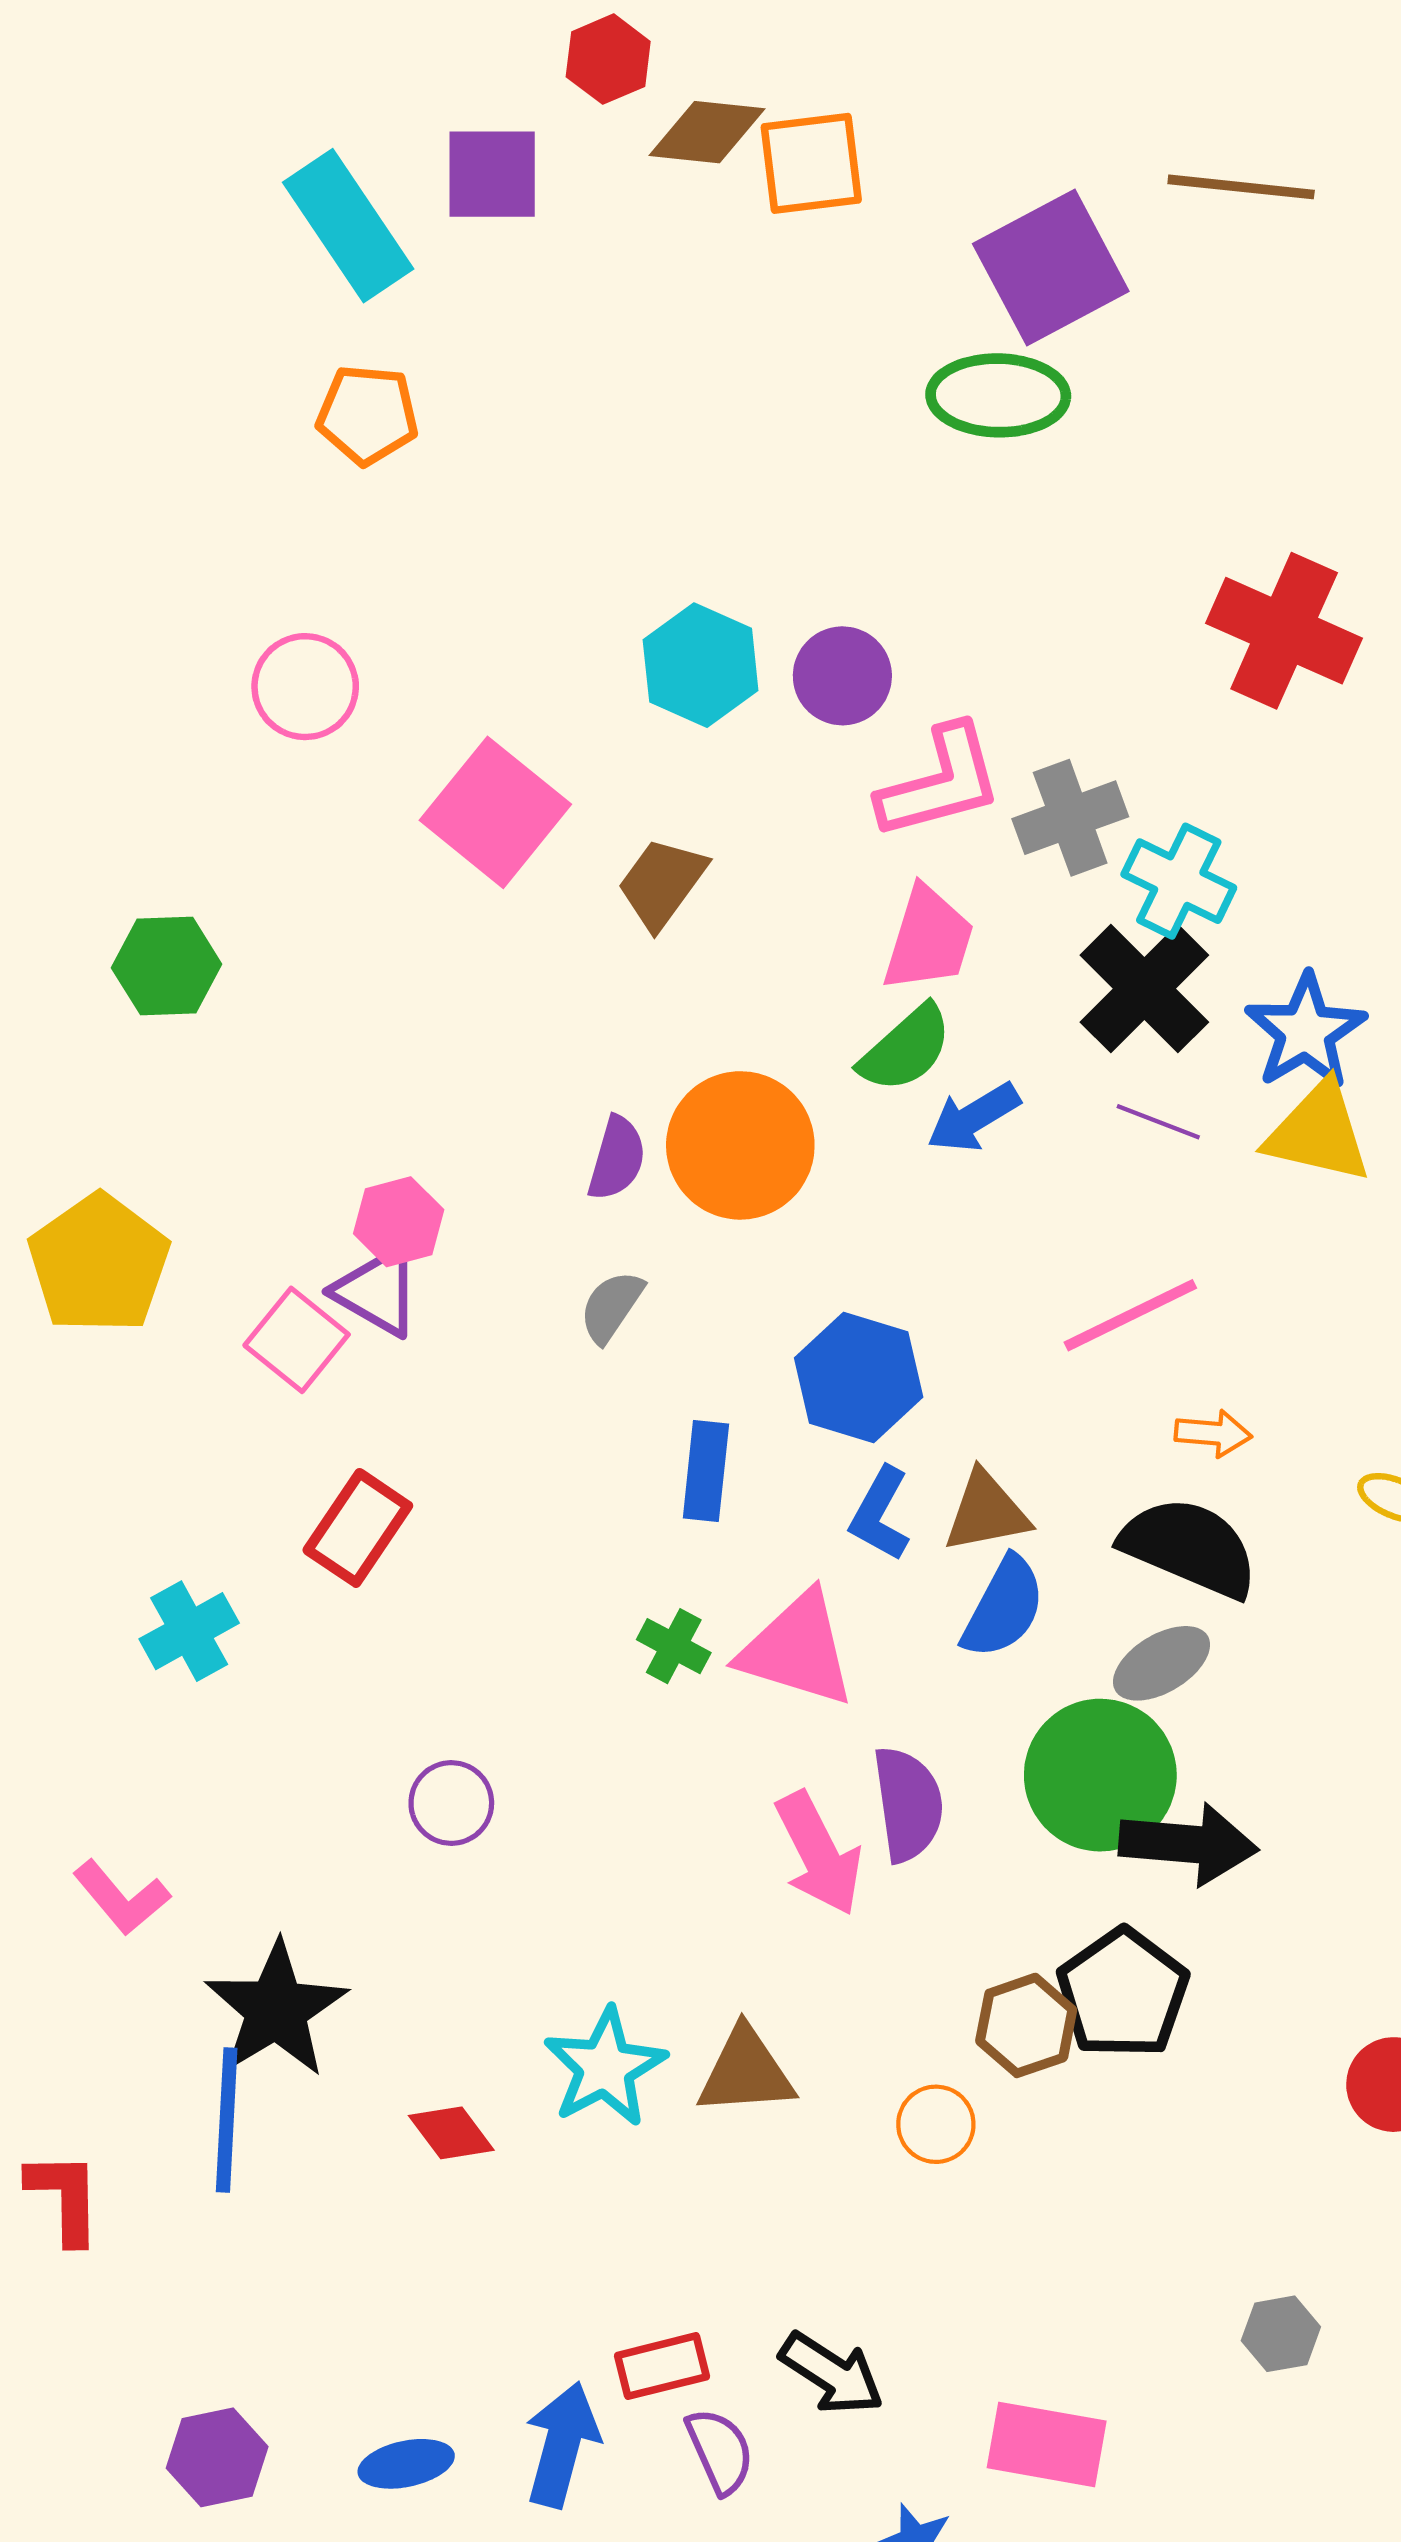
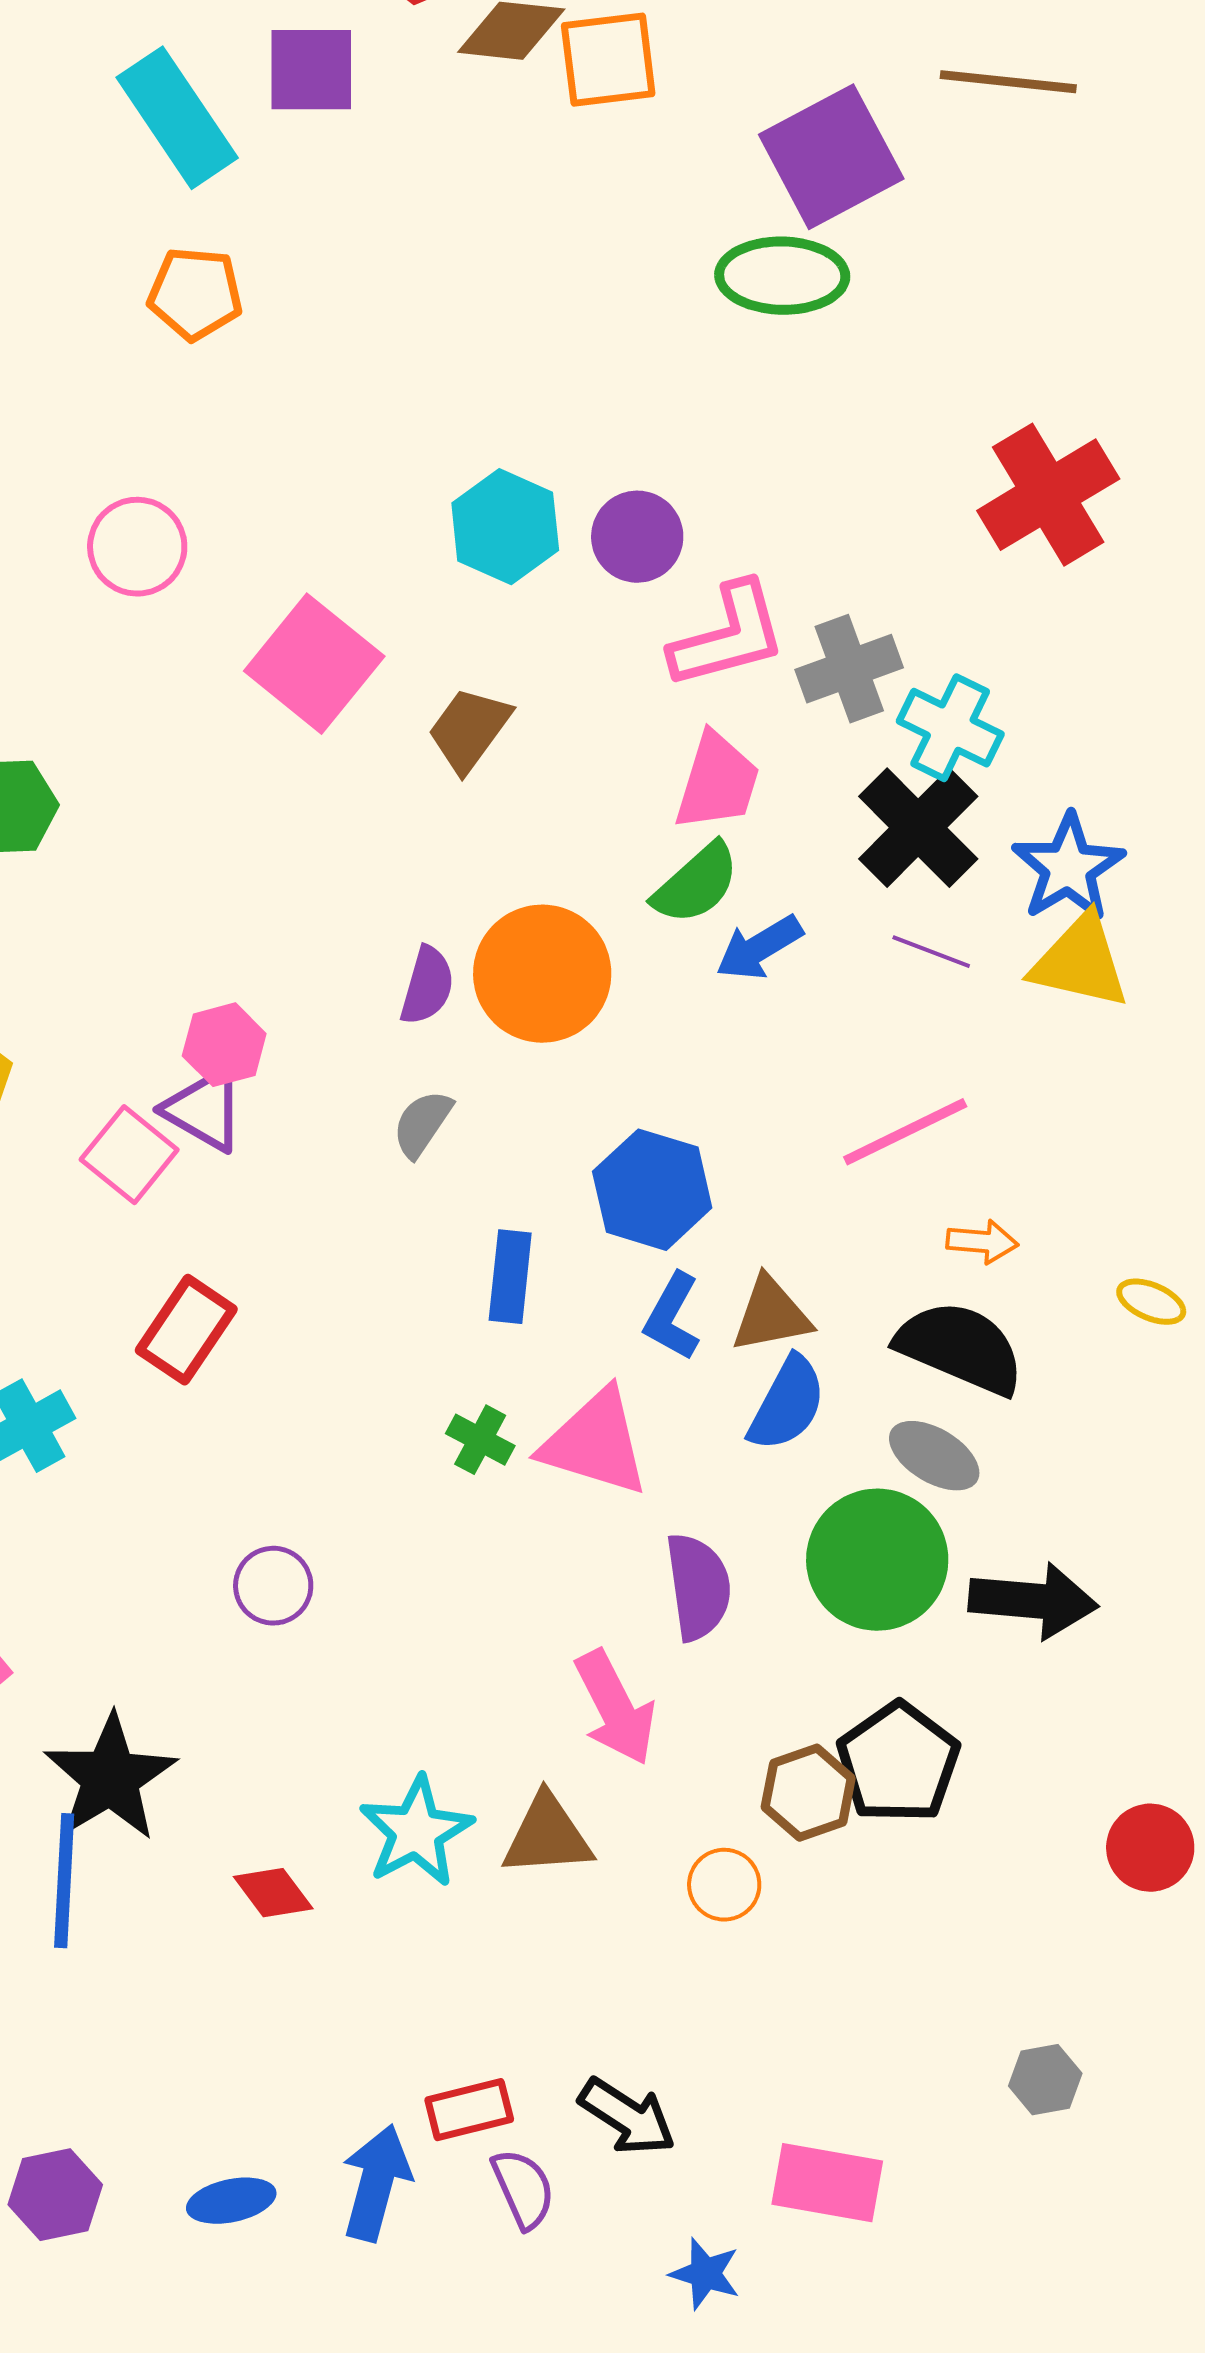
red cross: (1284, 631) -> (1048, 495), turned 35
gray ellipse: (1162, 1663) -> (934, 1456), turned 62
black arrow: (1188, 1844) -> (1033, 1601), moved
pink arrow: (819, 1854) -> (615, 1708), moved

